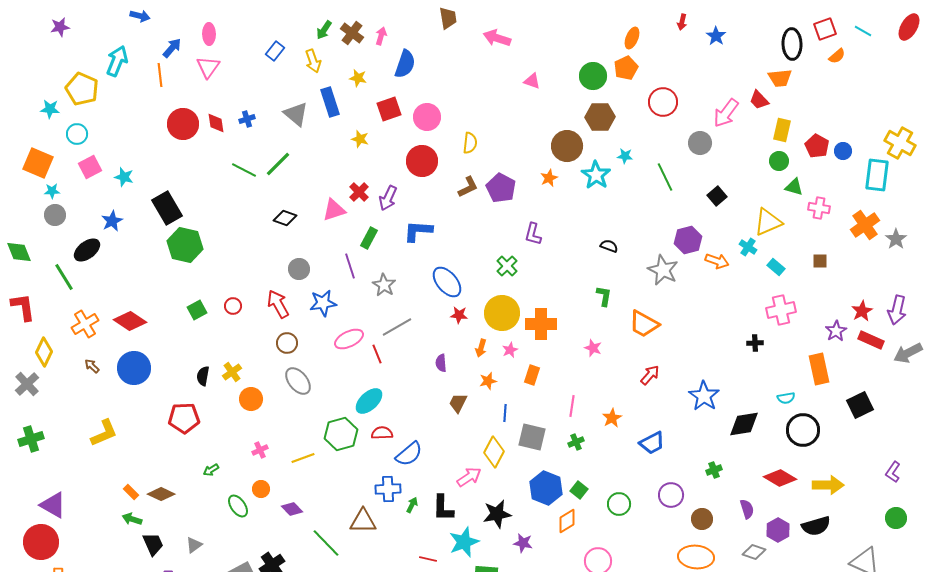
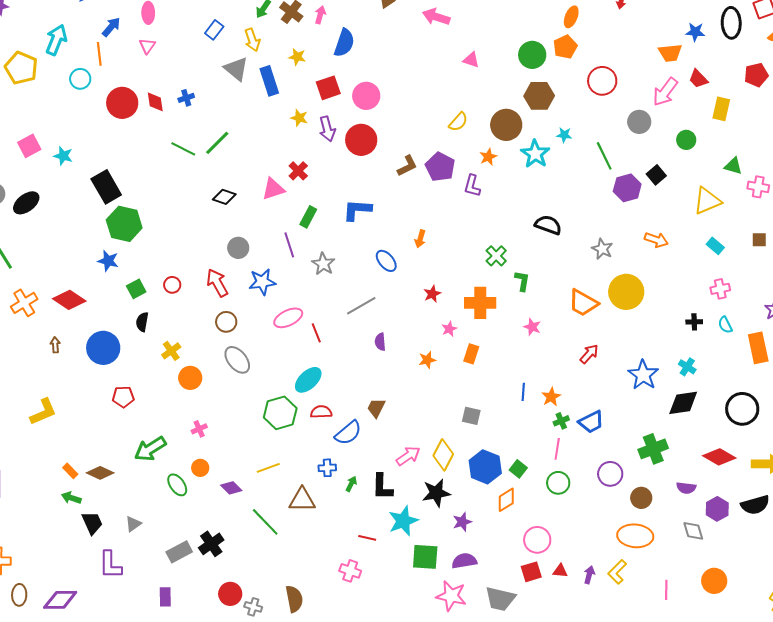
blue star: (716, 36) -> (695, 32), moved, turned -30
pink triangle: (208, 67) -> (147, 46), size x0.7
orange trapezoid: (780, 78) -> (670, 53), moved
gray triangle: (296, 114) -> (236, 69), moved
cyan circle: (77, 134) -> (80, 79), moved
yellow semicircle: (470, 143) -> (458, 122), moved, turned 35
red pentagon: (817, 146) -> (756, 75), moved, turned 30
green circle: (779, 161) -> (686, 140), moved
purple arrow: (388, 198) -> (327, 129), moved, turned -40
blue star: (112, 221) -> (108, 261), moved, turned -30
purple L-shape: (533, 234) -> (472, 186), moved
purple hexagon: (688, 240) -> (627, 188), moved
black semicircle: (609, 246) -> (548, 225), size x1.5
cyan cross: (748, 247) -> (687, 367), moved
black ellipse: (87, 250) -> (26, 203), moved
green cross: (507, 266) -> (496, 256), moved
gray star: (663, 270) -> (602, 249), size x0.7
blue ellipse: (447, 282) -> (386, 261), size x0.7
green L-shape: (604, 296) -> (522, 281), moved
pink cross: (781, 310) -> (720, 289), size x0.7
yellow circle: (502, 313) -> (626, 292), moved
red star: (459, 315) -> (432, 294), moved, turned -30
gray line: (397, 327) -> (361, 306), moved
orange arrow: (481, 348) -> (420, 239), moved
brown arrow: (92, 366) -> (55, 345), moved, turned 42
blue circle: (134, 368) -> (103, 348), moved
black semicircle: (203, 376) -> (142, 322), moved
cyan semicircle: (786, 398) -> (725, 325), moved, turned 72
brown trapezoid: (458, 403) -> (376, 408), moved
pink line: (572, 406) -> (557, 449), moved
blue line: (505, 413) -> (523, 392), moved
red pentagon: (184, 418) -> (123, 397), size x0.7
gray square: (532, 437) -> (471, 416), size x0.7
green cross: (576, 442) -> (561, 421), moved
yellow diamond: (494, 452) -> (443, 455), moved
yellow line: (303, 458) -> (268, 468), moved
green arrow: (211, 470) -> (150, 449), size x2.0
green cross: (714, 470) -> (653, 449), size x1.8
blue cross: (388, 489) -> (327, 468), size x0.7
purple semicircle: (747, 509) -> (686, 488), turned 114
purple star: (523, 543) -> (462, 522), turned -30
gray diamond: (754, 552) -> (693, 531), turned 55

